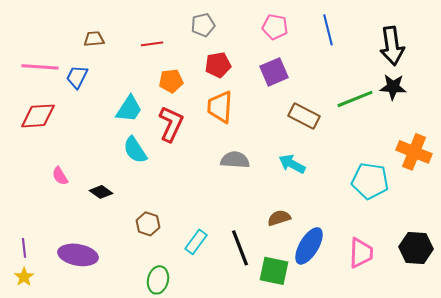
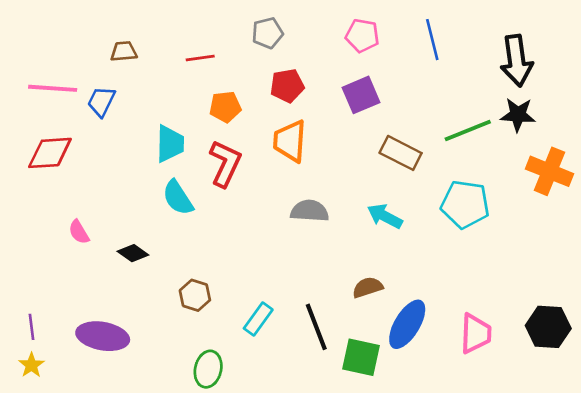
cyan trapezoid: (129, 109) -> (170, 144), turned -32
orange cross: (414, 152) -> (550, 171), moved
cyan pentagon: (370, 181) -> (465, 204), moved

